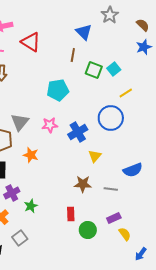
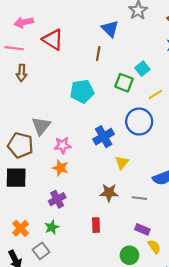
green square: (94, 70) -> (124, 83), moved
pink star: (50, 125) -> (63, 145), moved
orange star: (31, 155) -> (60, 168), moved
purple cross: (12, 193) -> (57, 199), moved
green star: (31, 206) -> (52, 227), moved
purple rectangle: (114, 218) -> (142, 229), turned 48
green circle: (88, 230) -> (129, 255), moved

